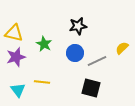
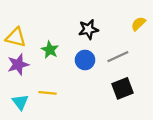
yellow semicircle: (122, 48) -> (138, 24), moved
gray line: (97, 61) -> (118, 57), moved
black square: (91, 88) -> (122, 88), moved, turned -36

